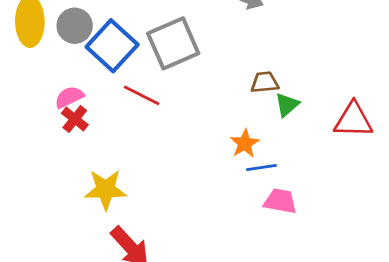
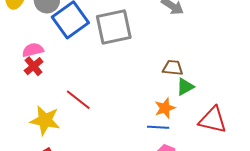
red line: (142, 95) -> (78, 100), moved
red triangle: (353, 120) -> (213, 120), moved
orange star: (245, 143) -> (165, 108), moved

